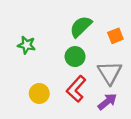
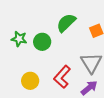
green circle: (75, 57) -> (42, 42), moved

